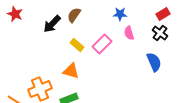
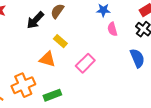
pink rectangle: (102, 44) -> (85, 63), moved
orange triangle: (71, 71) -> (47, 59), moved

